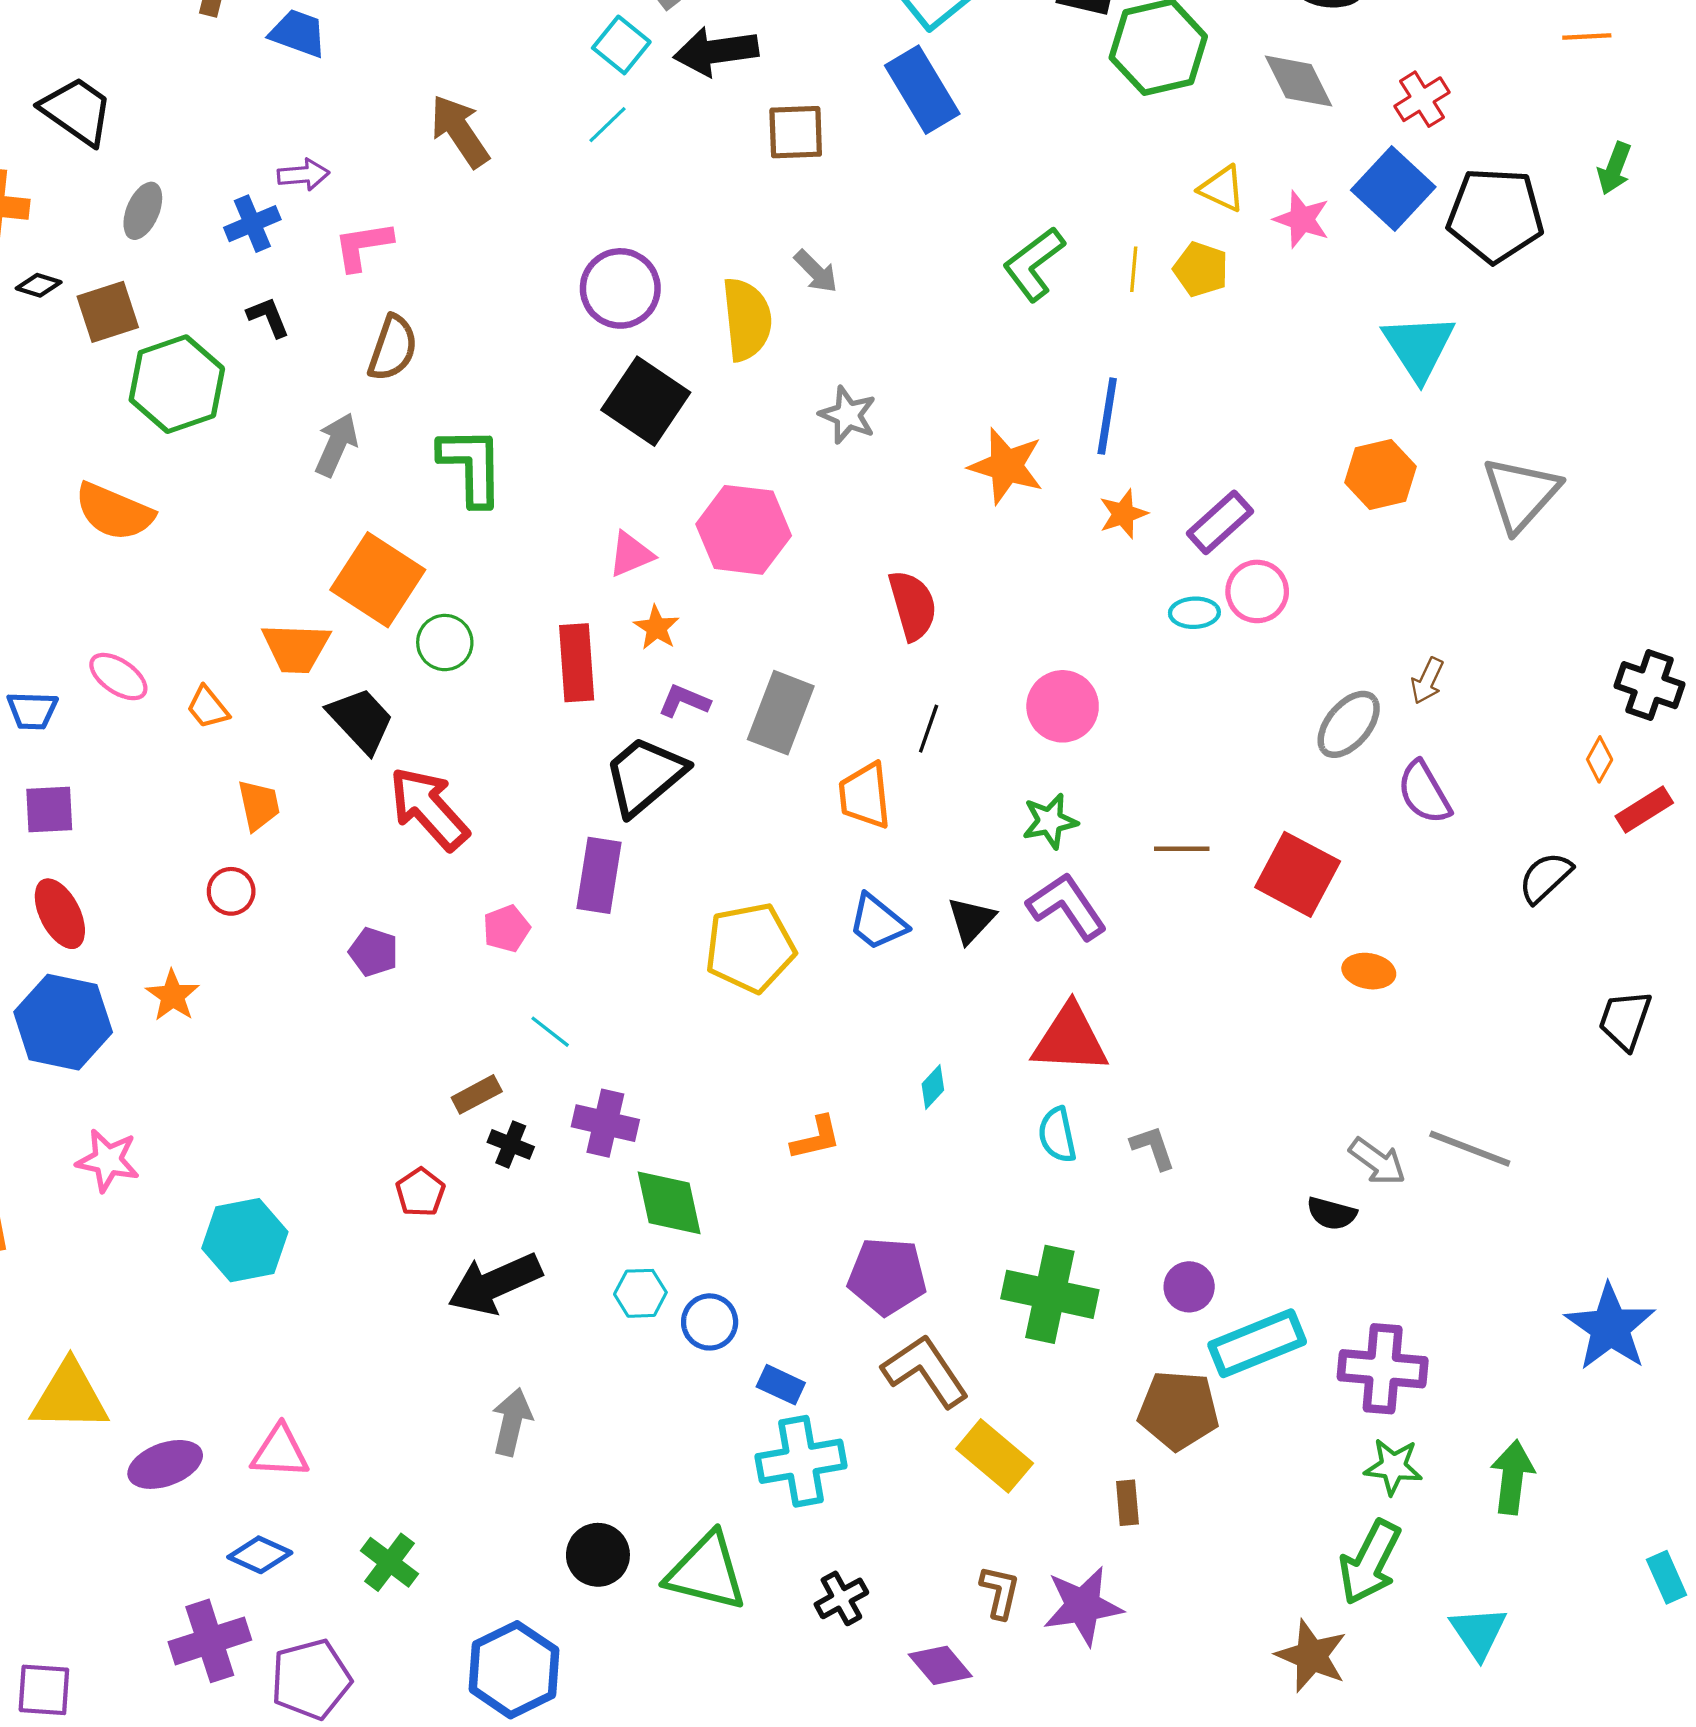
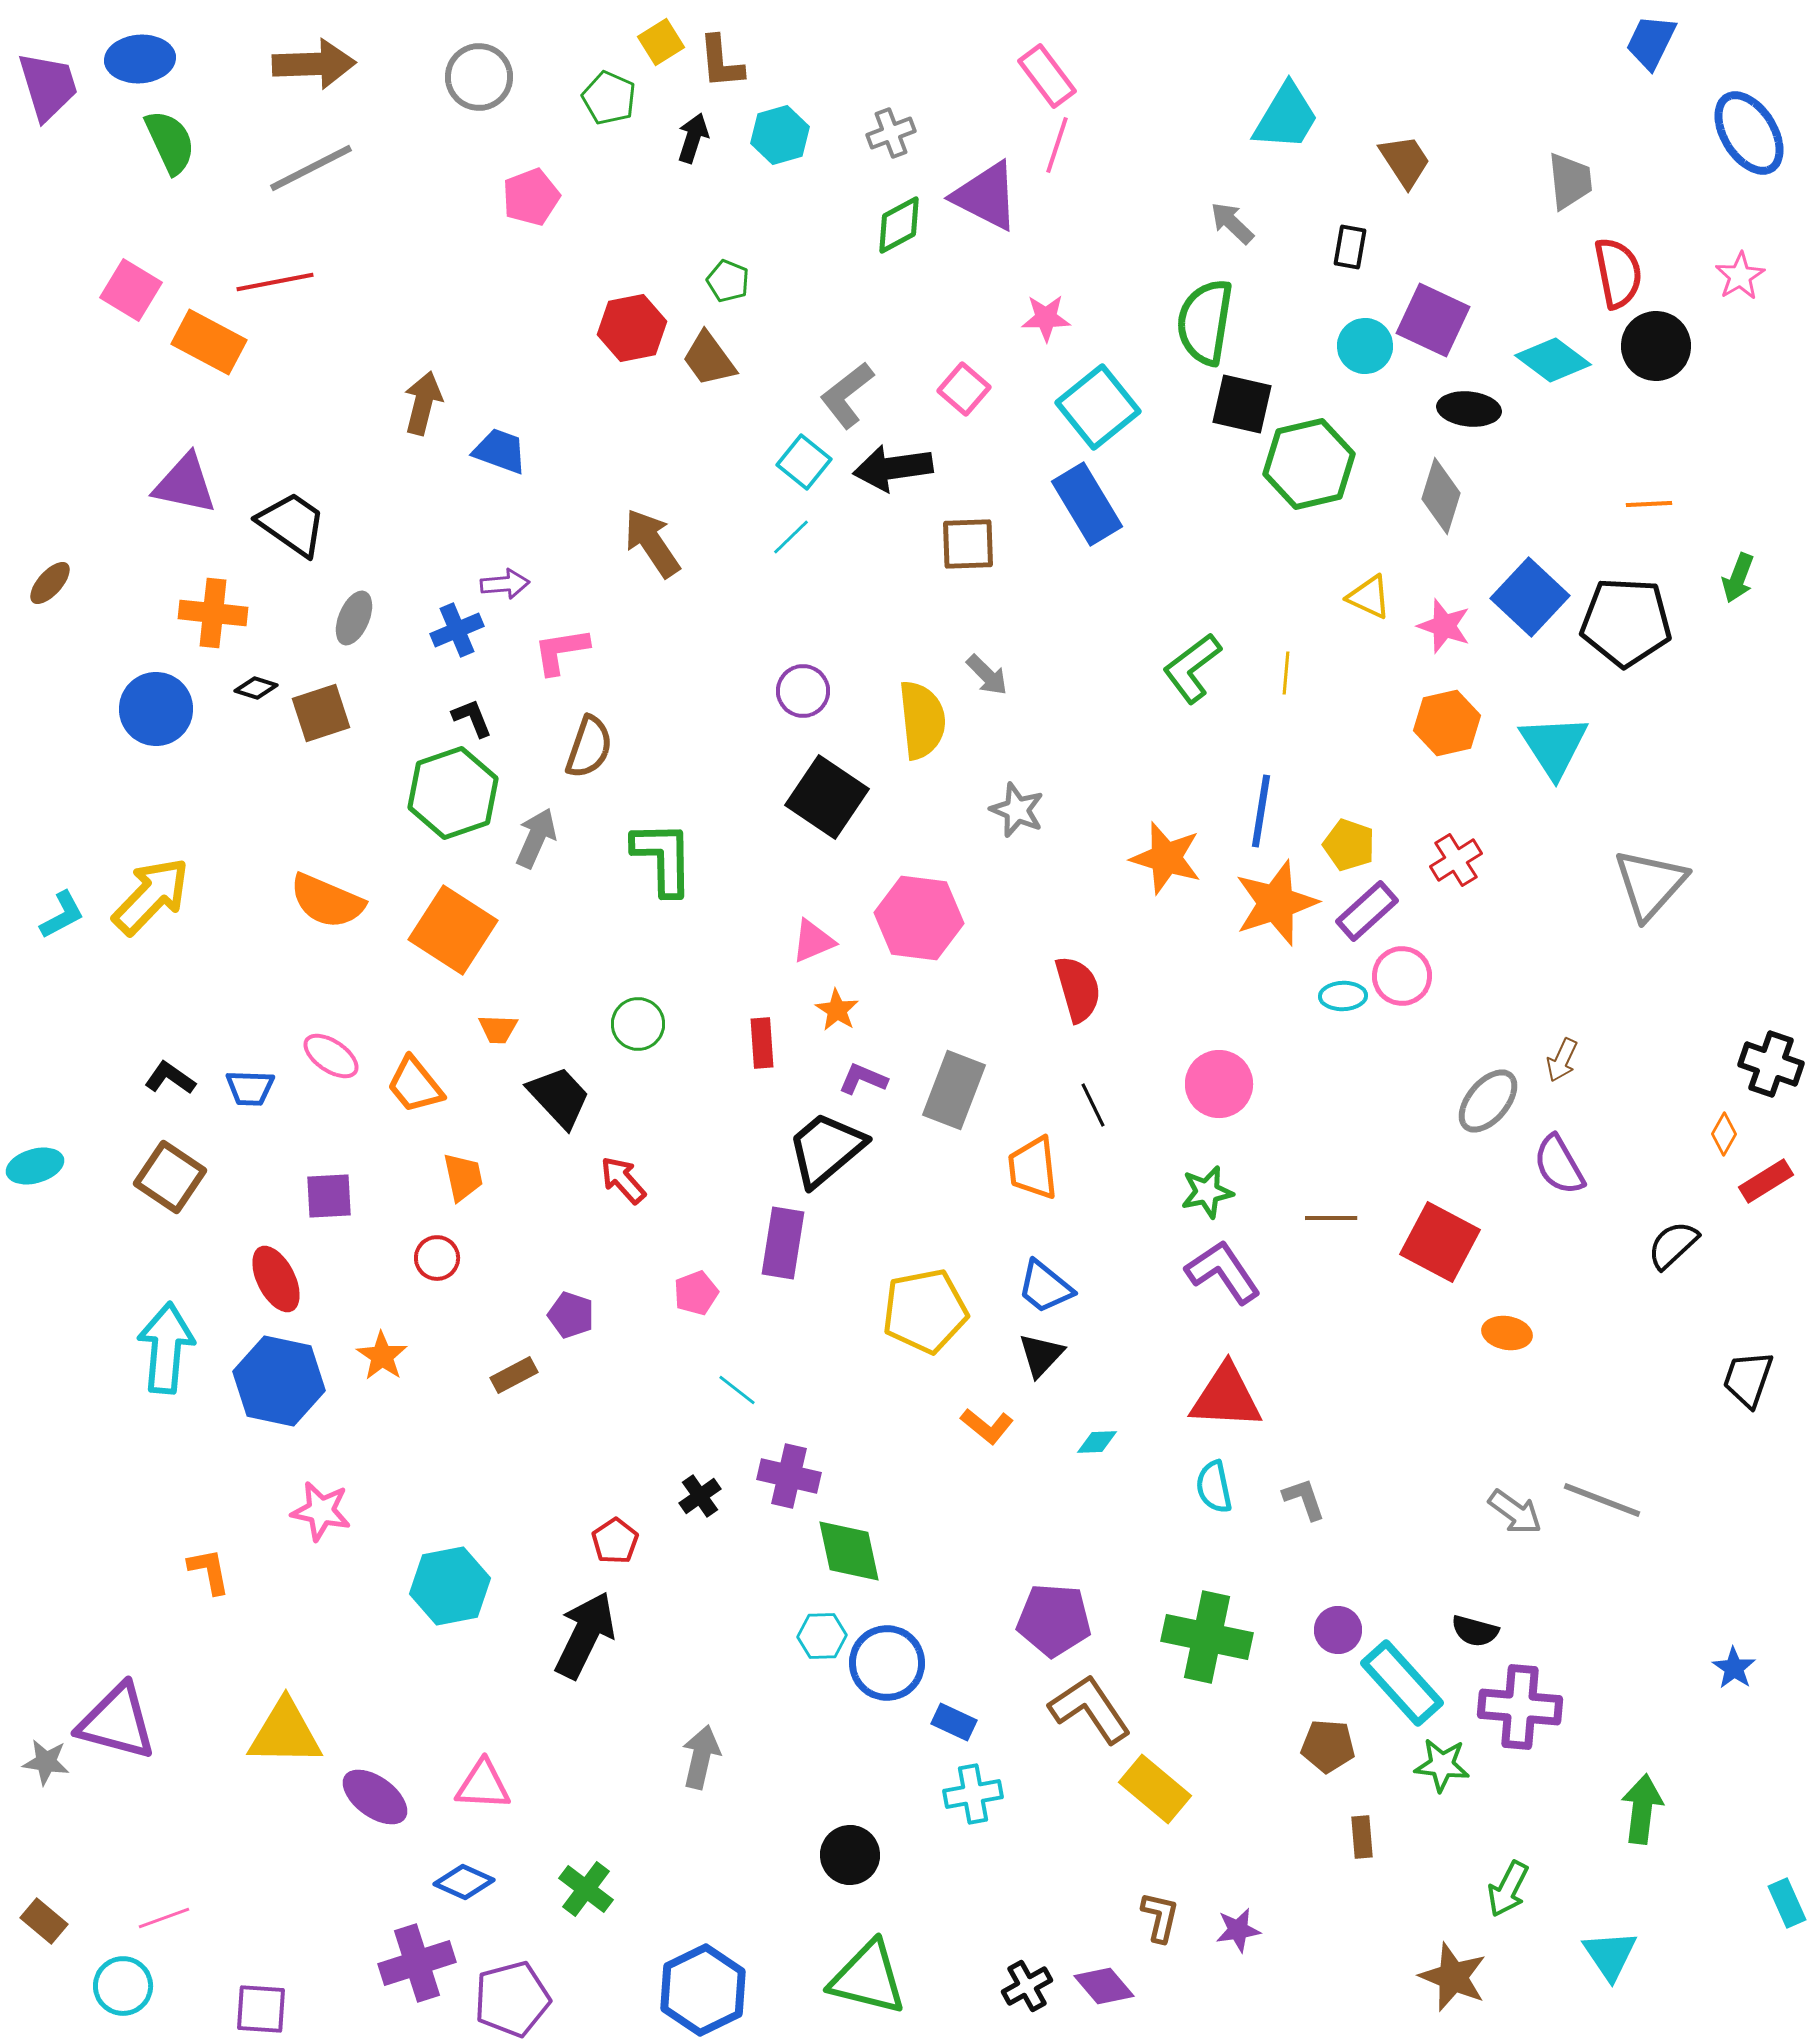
orange line: (1587, 36) -> (1649, 504), moved
gray diamond: (1299, 81) -> (1441, 496), turned 44
red cross: (1422, 99) -> (1456, 860), moved
yellow pentagon: (1201, 269) -> (1349, 845), moved
purple circle: (620, 288) -> (803, 691), size x0.7
green hexagon: (177, 384) -> (453, 793), moved
orange hexagon: (1381, 475) -> (1447, 723), moved
orange star: (1123, 514) -> (1276, 903), size x1.8
orange square: (378, 580) -> (453, 930), moved
orange trapezoid: (296, 648) -> (498, 1029), size x0.6
red rectangle: (577, 663) -> (762, 1043), size x0.7
orange trapezoid: (208, 707) -> (415, 1085), size x1.4
black line: (929, 729) -> (1093, 1105), turned -45
red arrow: (429, 808) -> (623, 1180), size x0.6
purple square: (49, 809) -> (329, 1196), moved
black triangle: (971, 920) -> (1041, 1355), moved
cyan diamond: (933, 1087) -> (1097, 1442), turned 45
brown rectangle: (477, 1094) -> (514, 1375), moved
orange L-shape: (816, 1138) -> (987, 1426), moved, turned 52
black cross: (511, 1144) -> (700, 1496), turned 33
black semicircle: (1332, 1214) -> (1475, 1631), moved
black arrow: (495, 1284) -> (585, 1635), moved, turned 140
blue circle: (710, 1322) -> (887, 1663), size x1.4
blue star: (1610, 1327) -> (1734, 1668), size x0.5
cyan rectangle: (1257, 1343) -> (1402, 1683), turned 70
brown pentagon: (1178, 1410) -> (1328, 1746), size x0.7
cyan cross: (801, 1461) -> (973, 1794), size x0.7
purple ellipse: (165, 1464) -> (375, 1797), turned 56
green star: (1393, 1467) -> (1442, 1765), moved
brown rectangle: (1127, 1503) -> (1362, 1837), moved
black circle: (598, 1555) -> (850, 1855), moved
green arrow: (1370, 1562) -> (1508, 1889), size x0.7
green triangle: (706, 1572) -> (868, 1978), moved
black cross: (841, 1598) -> (1027, 1986), moved
purple star: (1083, 1606) -> (1238, 1930), size x0.6

